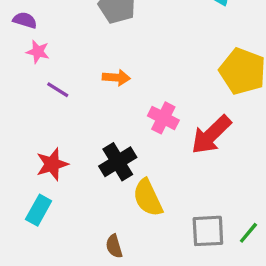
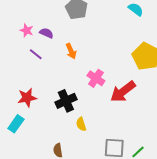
purple semicircle: (25, 20) -> (46, 33), moved
orange arrow: (116, 78) -> (71, 51), turned 56
yellow semicircle: (148, 198) -> (81, 124), size x0.6

